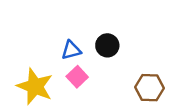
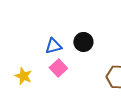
yellow star: (35, 86) -> (23, 76), size x0.6

